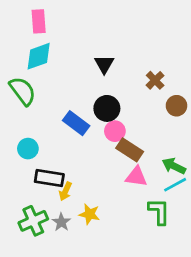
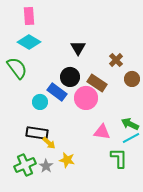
cyan diamond: (39, 56) -> (29, 42), turned 50
black circle: (107, 108) -> (70, 77), moved
pink circle: (115, 131) -> (86, 98), size x1.5
cyan circle: (28, 149) -> (40, 102), moved
brown rectangle: (130, 150) -> (97, 83), moved
yellow arrow: (65, 191) -> (49, 143), turned -72

